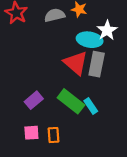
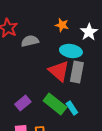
gray semicircle: (55, 15) -> (30, 41), moved
white star: (107, 30) -> (89, 32), moved

